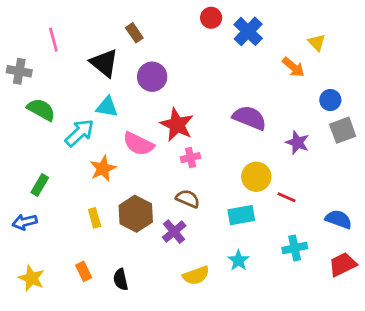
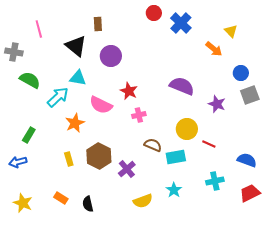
brown rectangle: (134, 33) -> (98, 24), turned 32
red star: (177, 125) -> (129, 91), size x0.7
brown semicircle: (188, 199) -> (153, 145), moved
orange rectangle: (84, 271) -> (61, 198), turned -32

